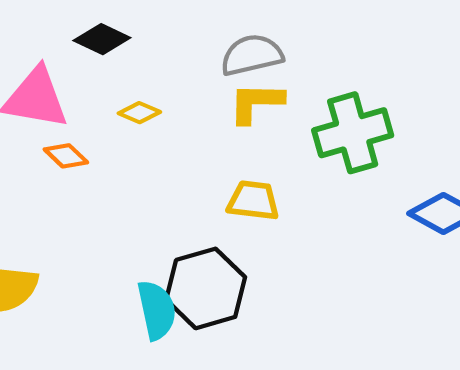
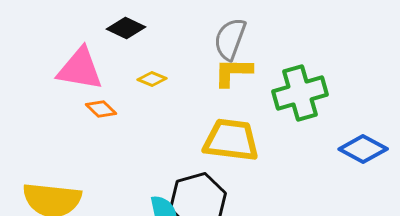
gray semicircle: (252, 55) -> (230, 39), turned -57
yellow trapezoid: (253, 201) -> (231, 140), size x1.5

